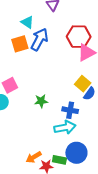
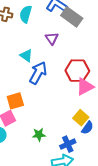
orange square: (20, 44) -> (15, 101), moved
blue cross: (70, 110) -> (68, 144), turned -35

